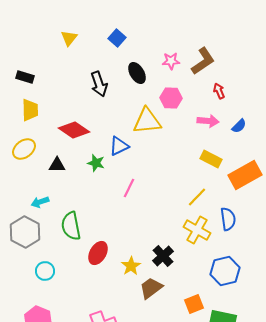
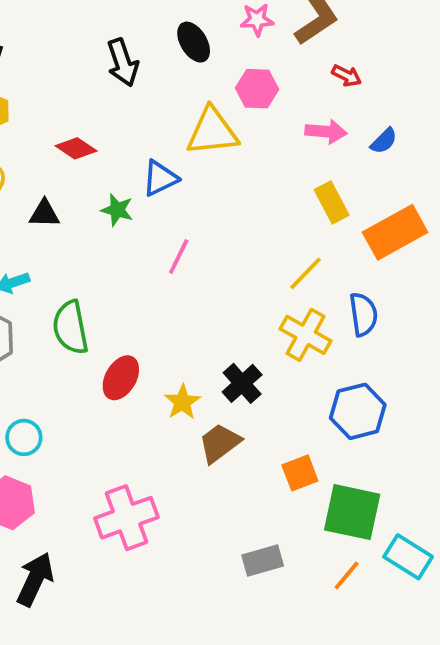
red arrow: (219, 91) -> (347, 76), turned 140
red diamond: (74, 130) -> (76, 148), size x0.7
yellow rectangle: (211, 159) -> (332, 202), turned 35
cyan circle: (45, 271) -> (24, 437), moved

